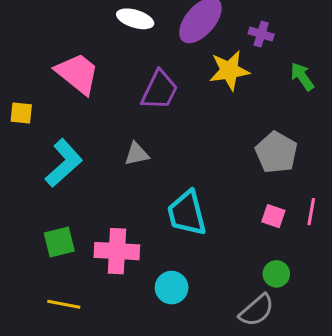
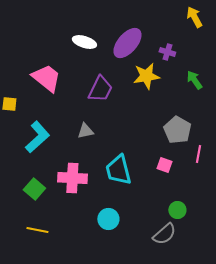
pink line: (311, 212) -> (198, 154), moved
pink square: (273, 216) -> (164, 165), moved
green square: (59, 242) -> (34, 189), turned -35
pink cross: (117, 251) -> (72, 178), moved

